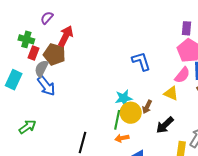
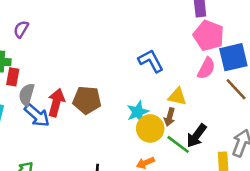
red arrow: (66, 36) -> (56, 103), moved
brown pentagon: (54, 54) -> (87, 100), moved
yellow triangle: (171, 93) -> (177, 97), moved
green line: (117, 120) -> (178, 144), moved, turned -54

